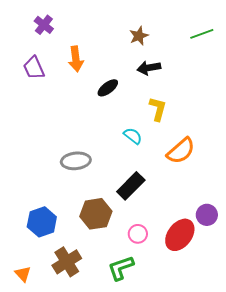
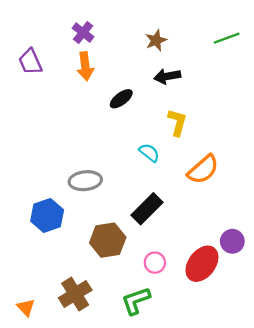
purple cross: (44, 25) -> (83, 33), moved
purple trapezoid: (34, 68) -> (30, 62), moved
blue hexagon: (42, 222) -> (47, 215), moved

